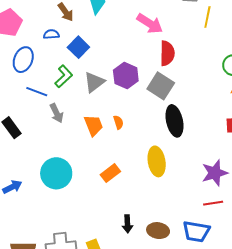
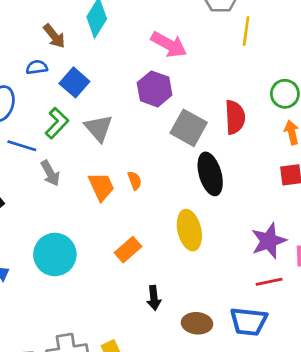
red semicircle: (167, 53) -> (235, 117), moved
purple hexagon: (126, 76) -> (155, 89), moved
gray triangle: (94, 82) -> (99, 128), turned -30
black arrow: (127, 224) -> (154, 298), moved

